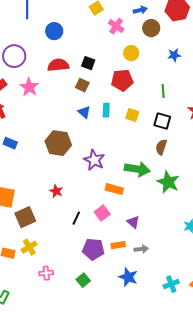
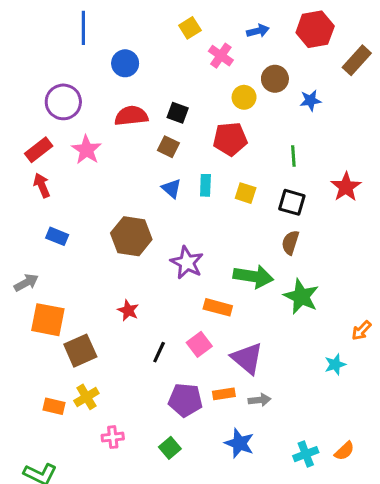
brown circle: (151, 28) -> (275, 79), moved
purple triangle: (133, 222) -> (247, 358), size x1.6

